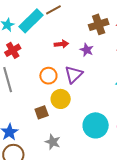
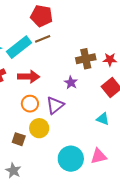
red arrow: (61, 44) -> (29, 77), moved, size x1.5
brown square: (42, 112) -> (19, 139), turned 32
gray star: (53, 142) -> (13, 171), moved

